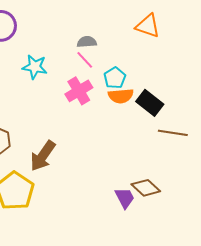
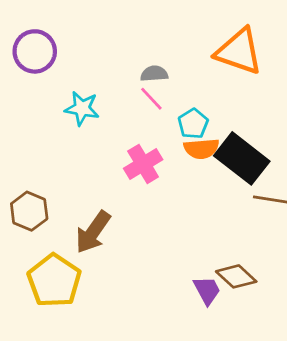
orange triangle: (148, 26) -> (239, 51), size x1.4
pink cross: (79, 91) -> (143, 164), moved
black rectangle: (150, 103) -> (242, 158), size x1.4

